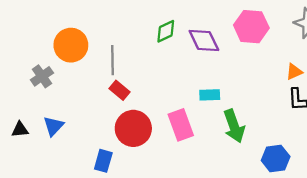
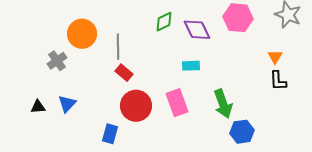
orange triangle: (294, 72) -> (275, 57), turned -35
cyan rectangle: (210, 95) -> (191, 66), moved
blue hexagon: (276, 158) -> (242, 132), moved

